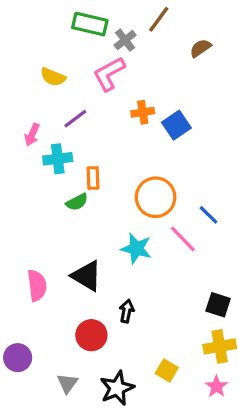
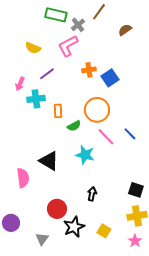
orange circle: (156, 197) -> (97, 110), moved
green semicircle: (77, 202) -> (74, 126), moved
pink line: (183, 239) -> (106, 137), moved
black triangle: (87, 276) -> (49, 161), moved
black arrow: (127, 311) -> (92, 194), moved
black star: (117, 388) -> (74, 227), moved

